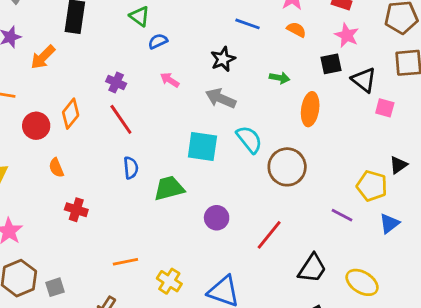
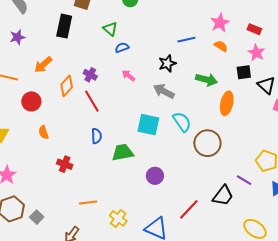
blue line: (247, 24) -> (186, 40), turned -36
orange arrow: (43, 57) -> (43, 65), moved
green arrow: (280, 78) -> (207, 80), size x1.5
orange diamond: (71, 114) -> (67, 86), moved
red cross: (76, 210) -> (65, 164), moved
red line: (269, 235) -> (189, 209), moved
black trapezoid: (312, 268) -> (223, 196), moved
gray square: (55, 287) -> (37, 217), turned -32

